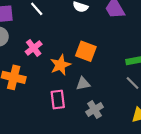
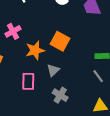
gray triangle: (83, 84) -> (53, 70), turned -40
gray cross: (95, 110) -> (60, 95), turned -35

